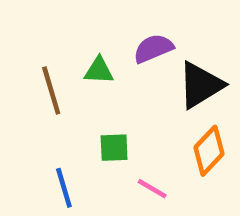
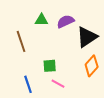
green triangle: (99, 71) -> (41, 20), moved
pink line: (152, 189) -> (58, 84), moved

